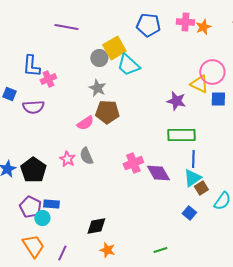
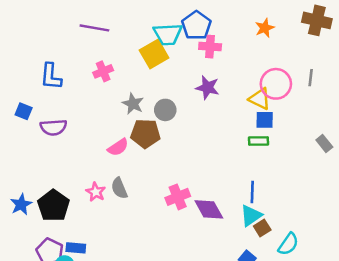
pink cross: (185, 22) -> (210, 47), moved
blue pentagon: (148, 25) -> (196, 25), turned 30
gray circle: (99, 58) -> (165, 110), moved
cyan trapezoid: (128, 65) -> (168, 34), moved, turned -45
pink cross: (48, 79) -> (103, 71), moved
blue square: (218, 99) -> (265, 120), moved
purple star: (176, 101) -> (208, 88), moved
green rectangle: (181, 135) -> (258, 141), moved, size x0.6

